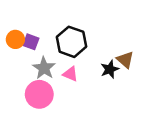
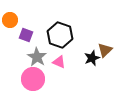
orange circle: (15, 39) -> (10, 20), moved
brown triangle: (125, 60) -> (105, 50), turned 35

